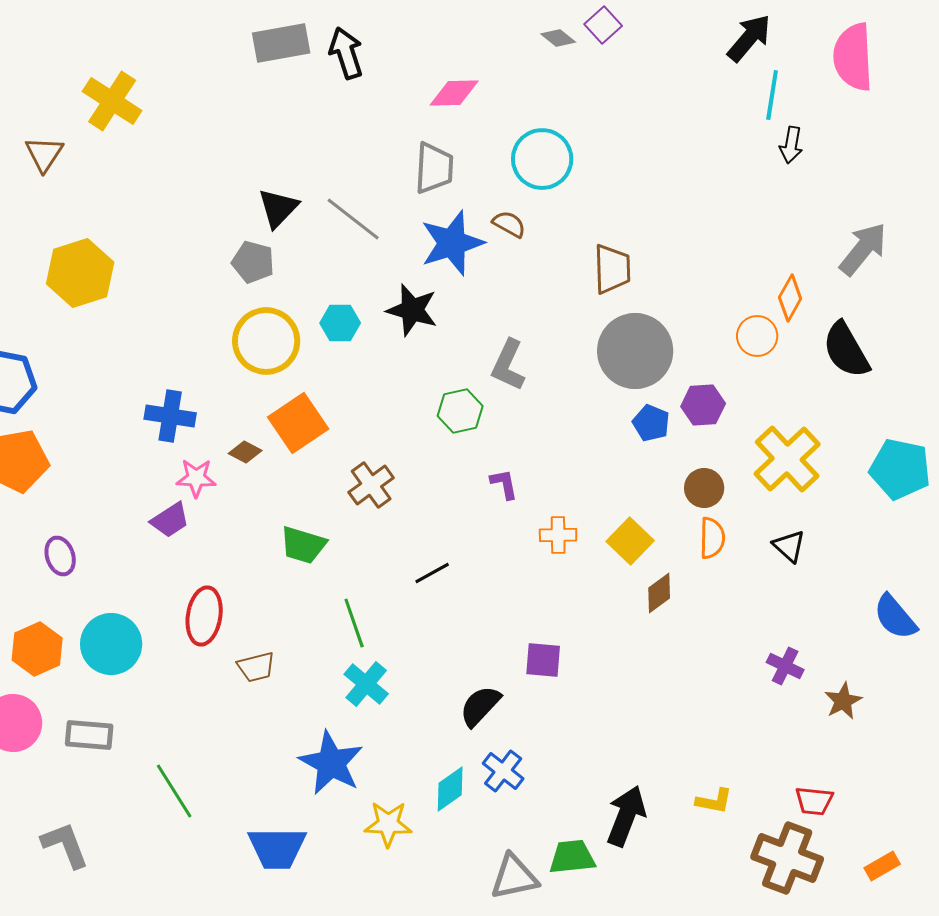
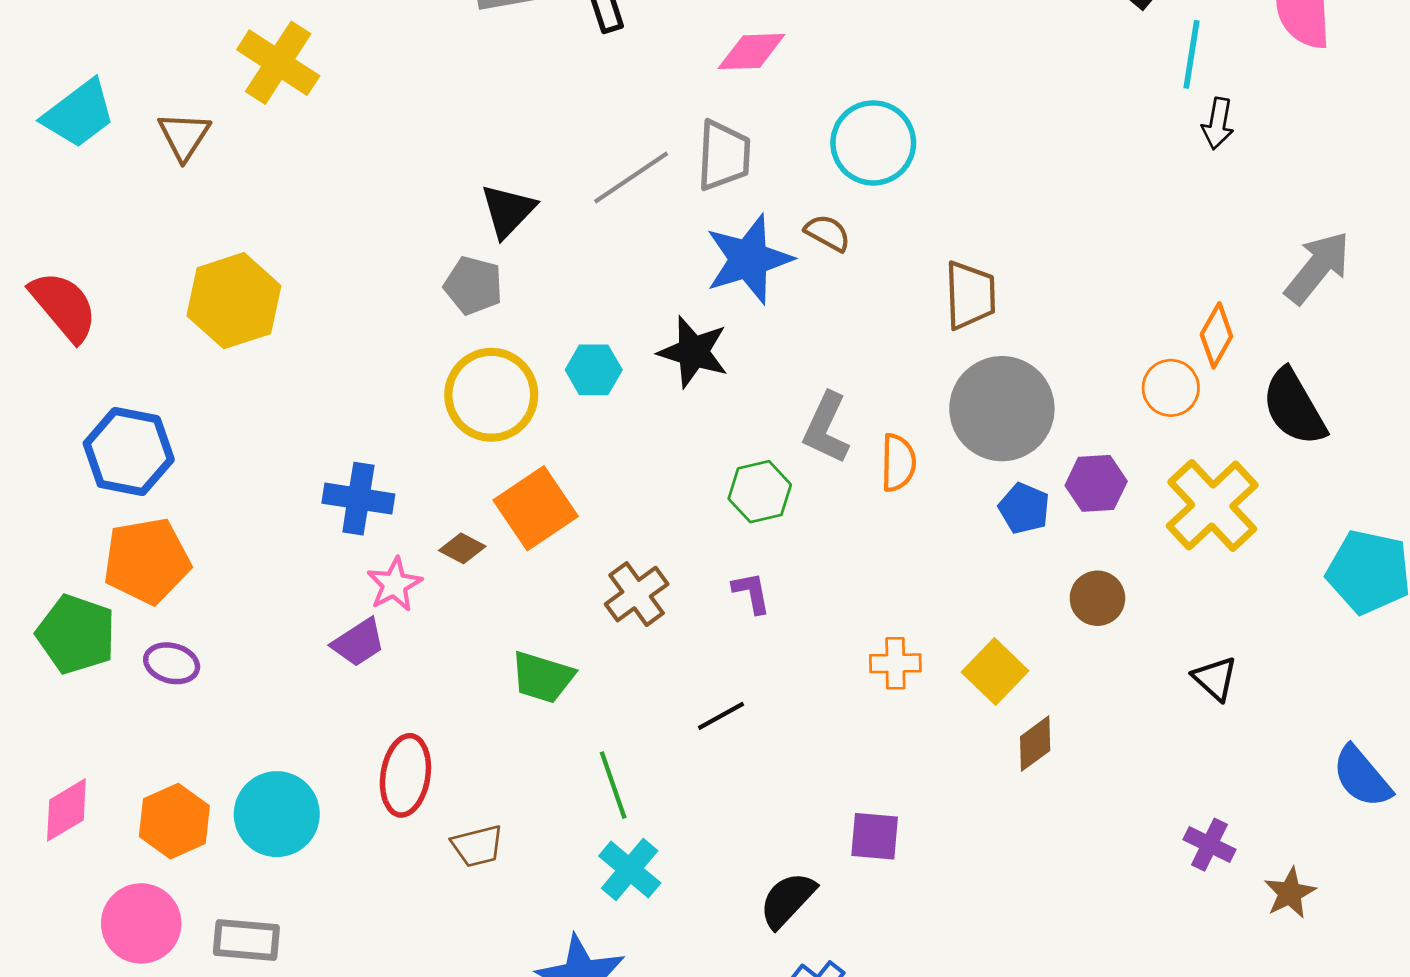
gray line: (353, 219) -> (631, 178), moved, turned -72
yellow cross: (787, 459) -> (1212, 506), moved
pink star: (196, 478) -> (394, 584), turned -30
purple L-shape: (504, 484) -> (751, 593), moved
orange semicircle: (712, 538) -> (898, 463), moved
purple ellipse: (60, 556) -> (172, 663), moved, turned -57

